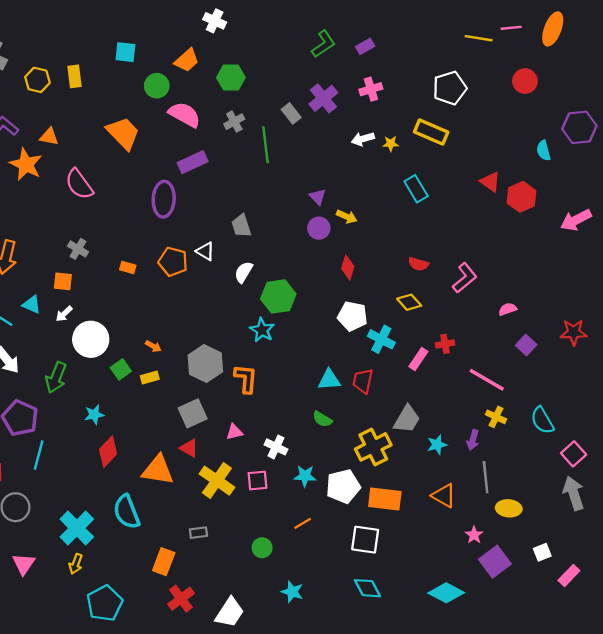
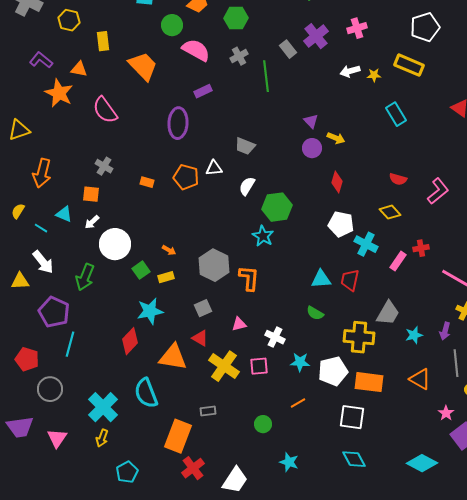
yellow rectangle: (75, 76) -> (103, 41), moved
purple rectangle: (193, 162) -> (203, 91), size x0.7
gray trapezoid: (241, 226) -> (245, 146), turned -50
white triangle: (205, 251) -> (214, 168), turned -36
gray square: (193, 413) -> (203, 308), size x0.7
cyan star: (94, 415) -> (150, 311), moved, size x1.5
yellow cross: (373, 447) -> (359, 337), turned 32
orange rectangle: (164, 562) -> (178, 436), size x1.4
cyan pentagon: (105, 603) -> (127, 472), size x0.7

